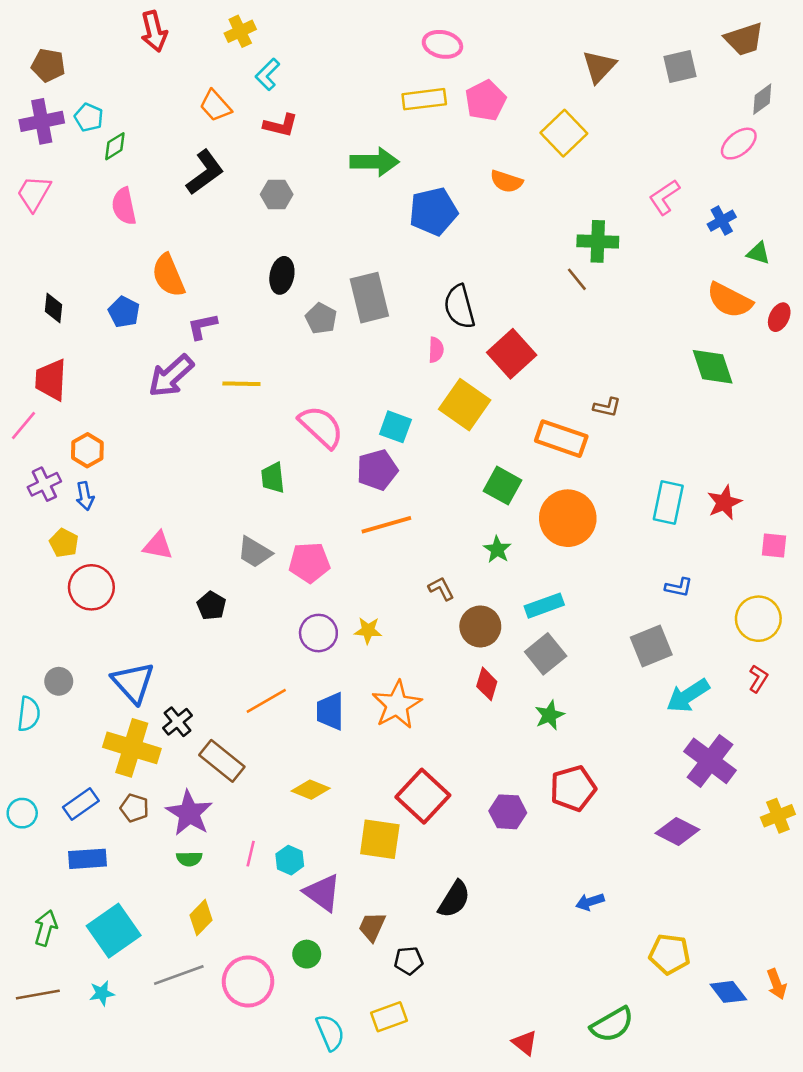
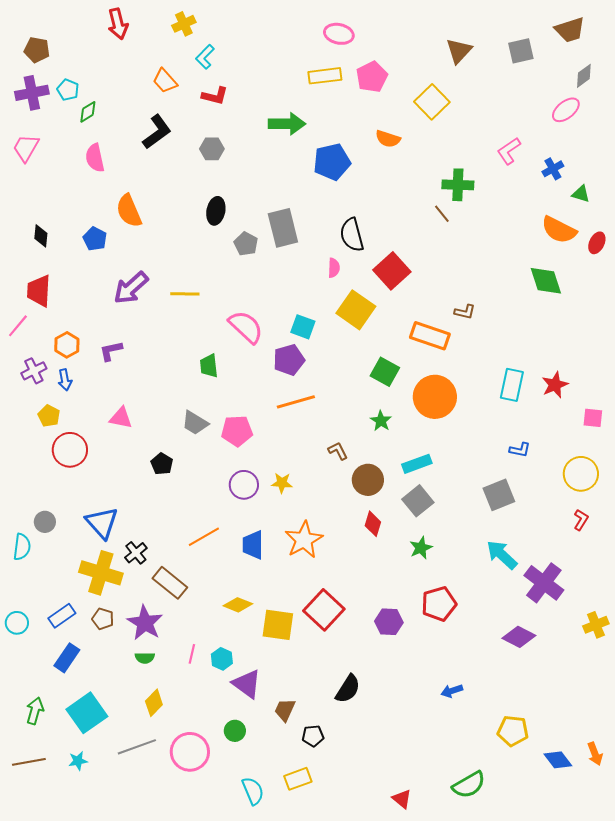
purple L-shape: (202, 326) -> (111, 351), moved
cyan arrow: (688, 696) -> (502, 555), moved, turned 76
yellow square: (380, 839) -> (278, 625), moved
blue rectangle: (87, 859) -> (67, 658), turned -52

